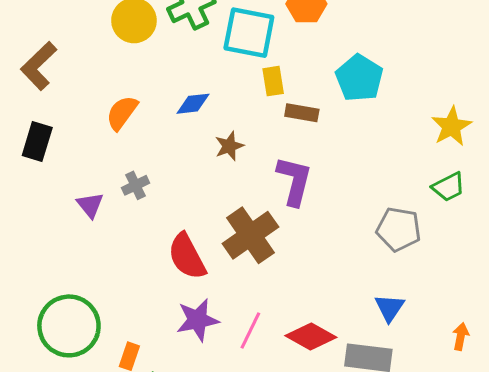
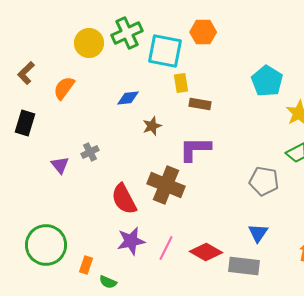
brown L-shape: (39, 66) -> (26, 73), size x0.7
cyan pentagon: (359, 78) -> (267, 81), moved
orange semicircle: (122, 113) -> (64, 88), moved
purple L-shape: (294, 181) -> (195, 149), turned -104
brown cross: (250, 235) -> (166, 185), turned -33

